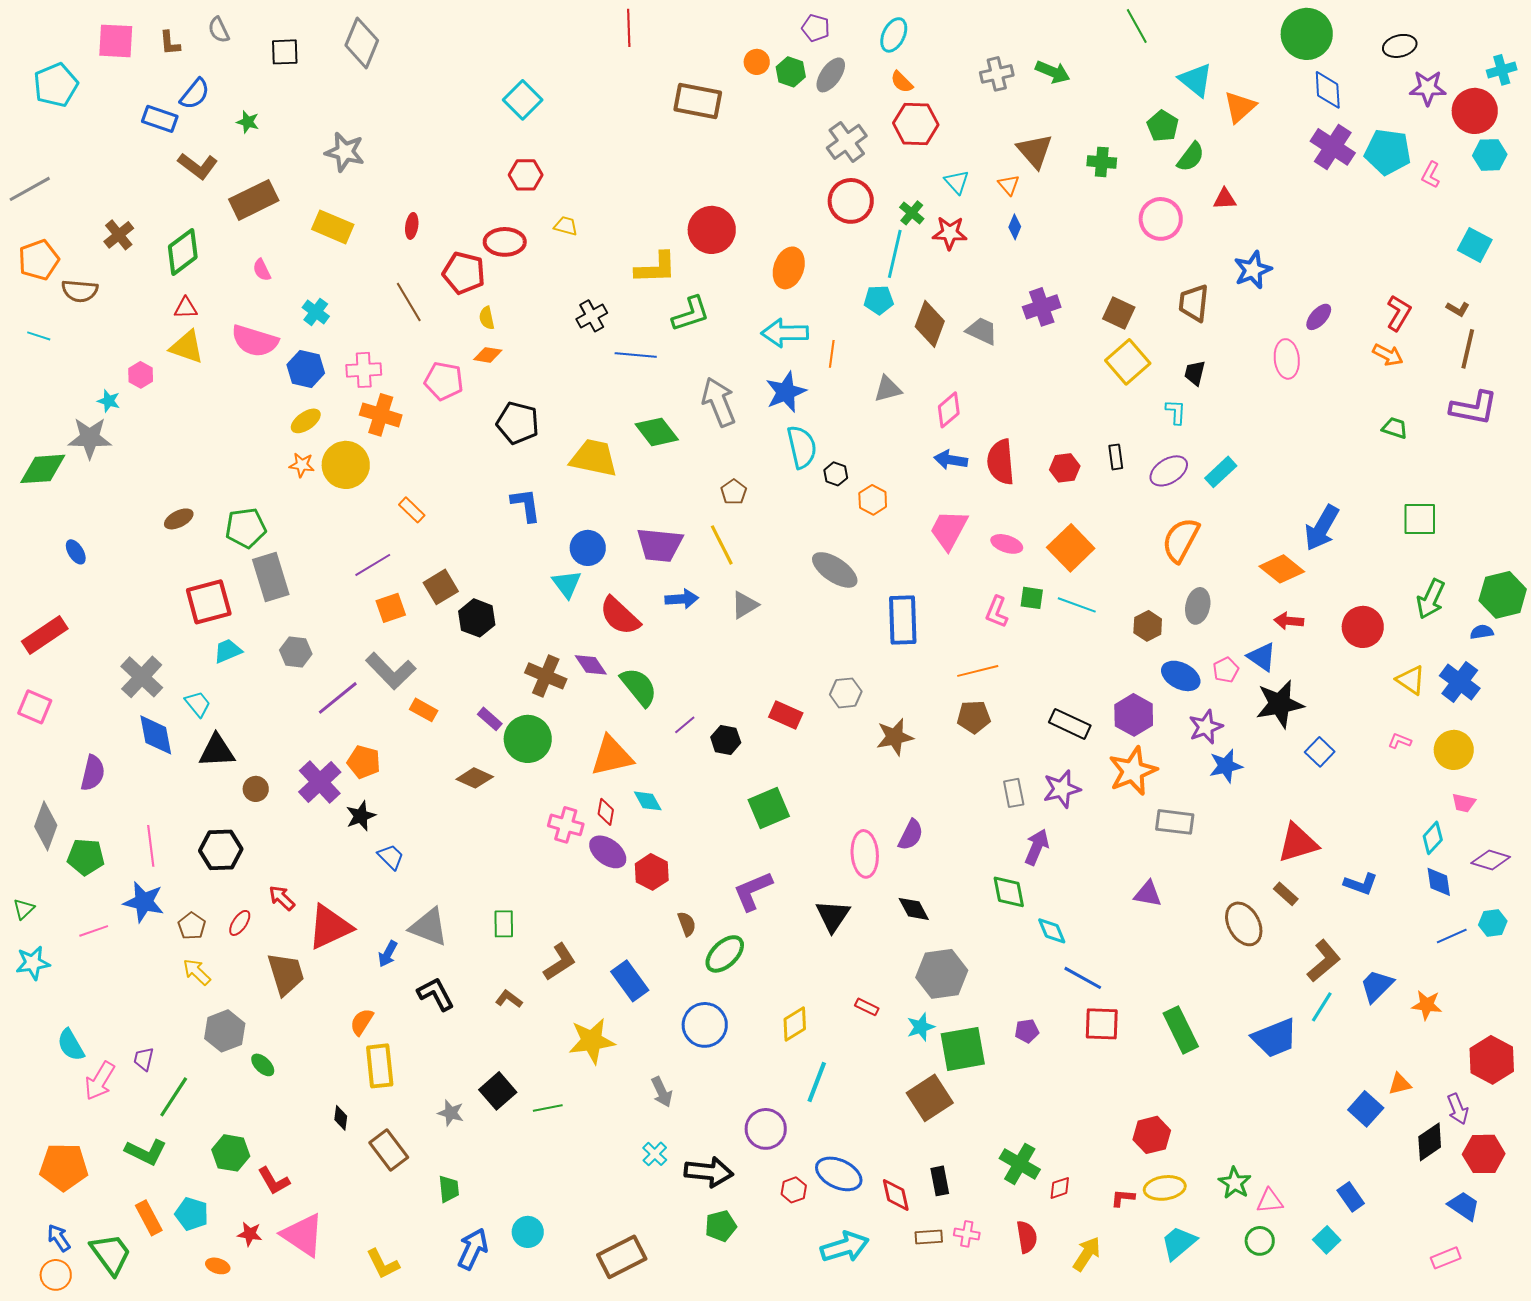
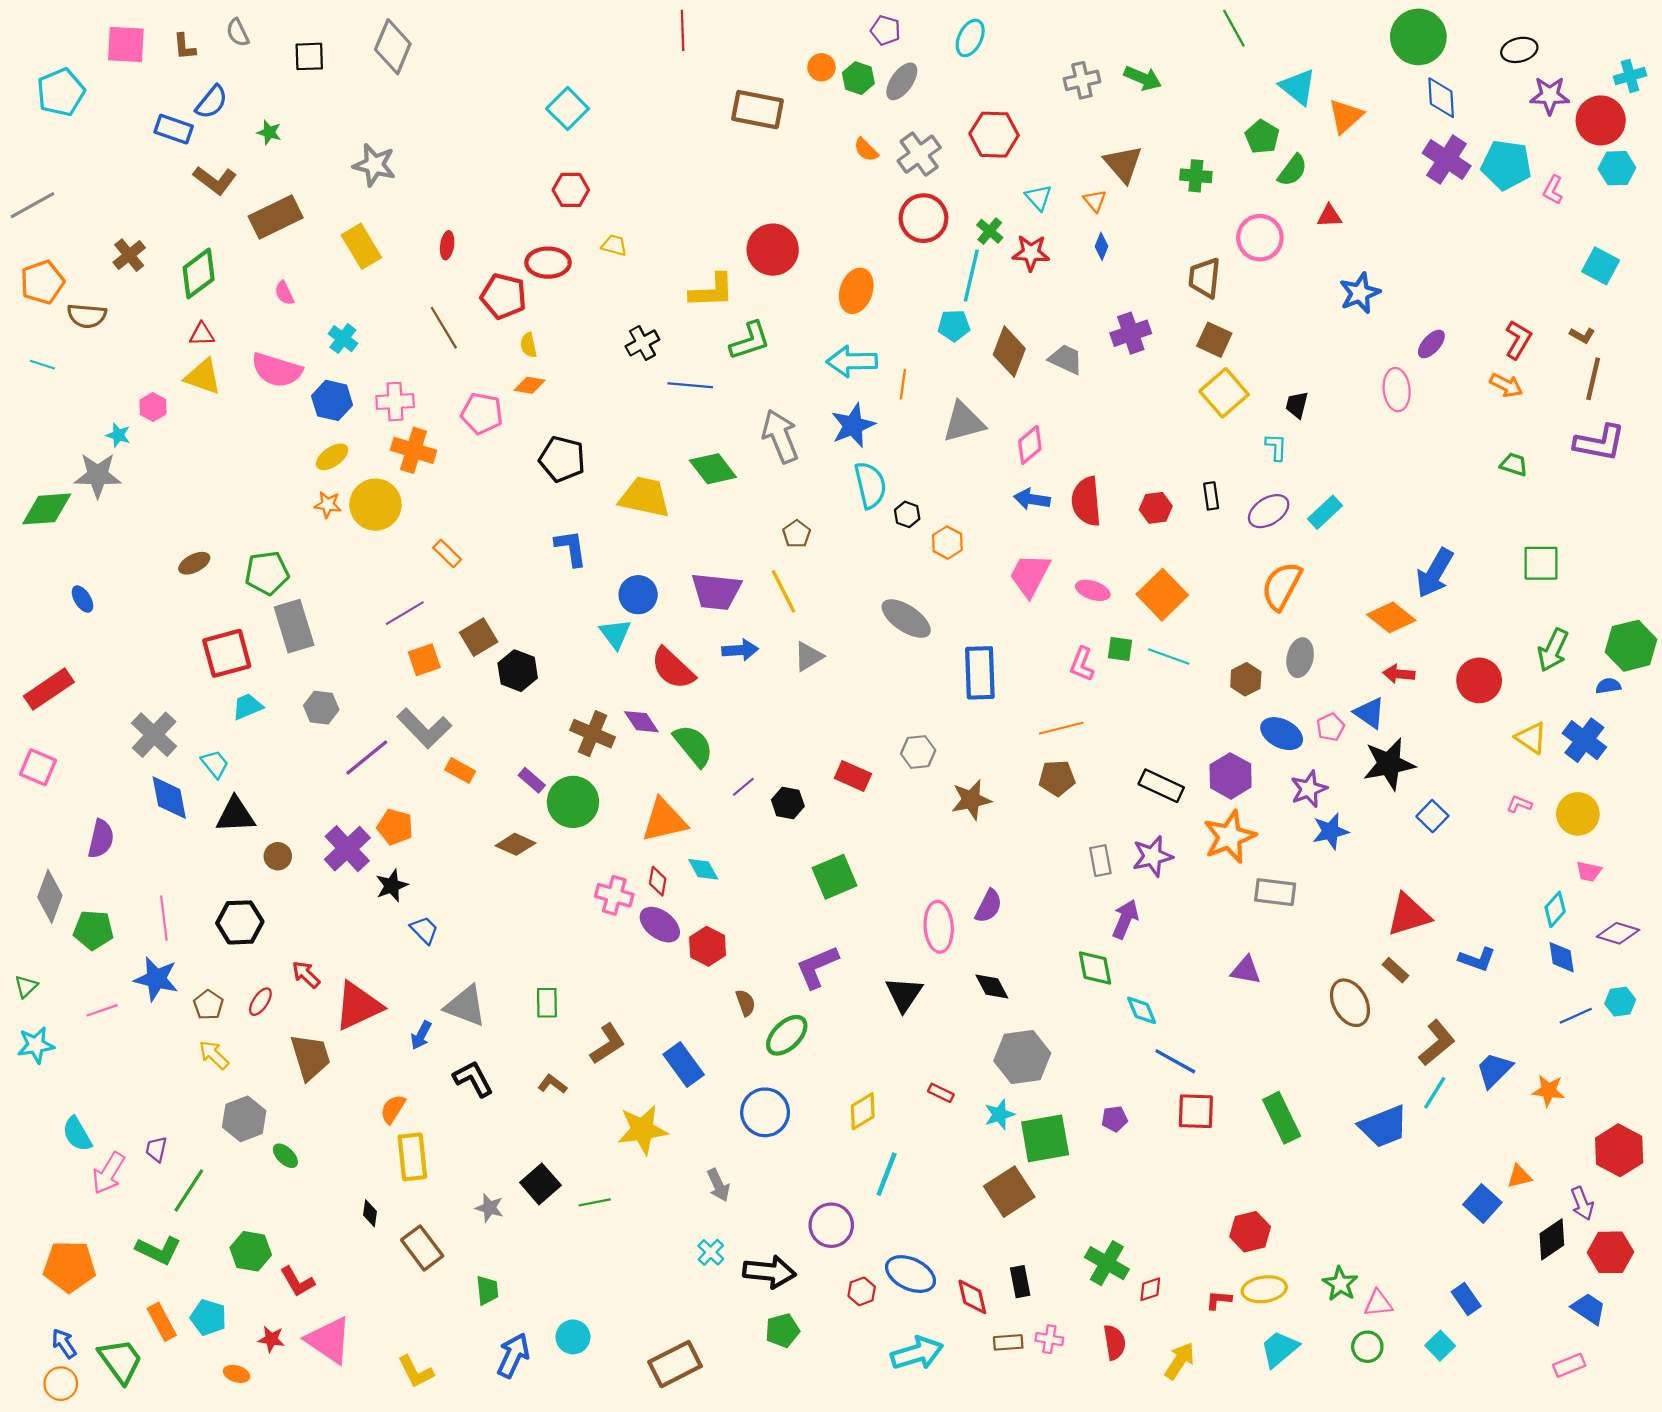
orange semicircle: (902, 82) -> (866, 150), moved
yellow rectangle: (333, 227) -> (361, 246), turned 36
brown trapezoid: (1194, 303) -> (1205, 278), moved
gray triangle: (888, 389) -> (964, 422), size x1.4

